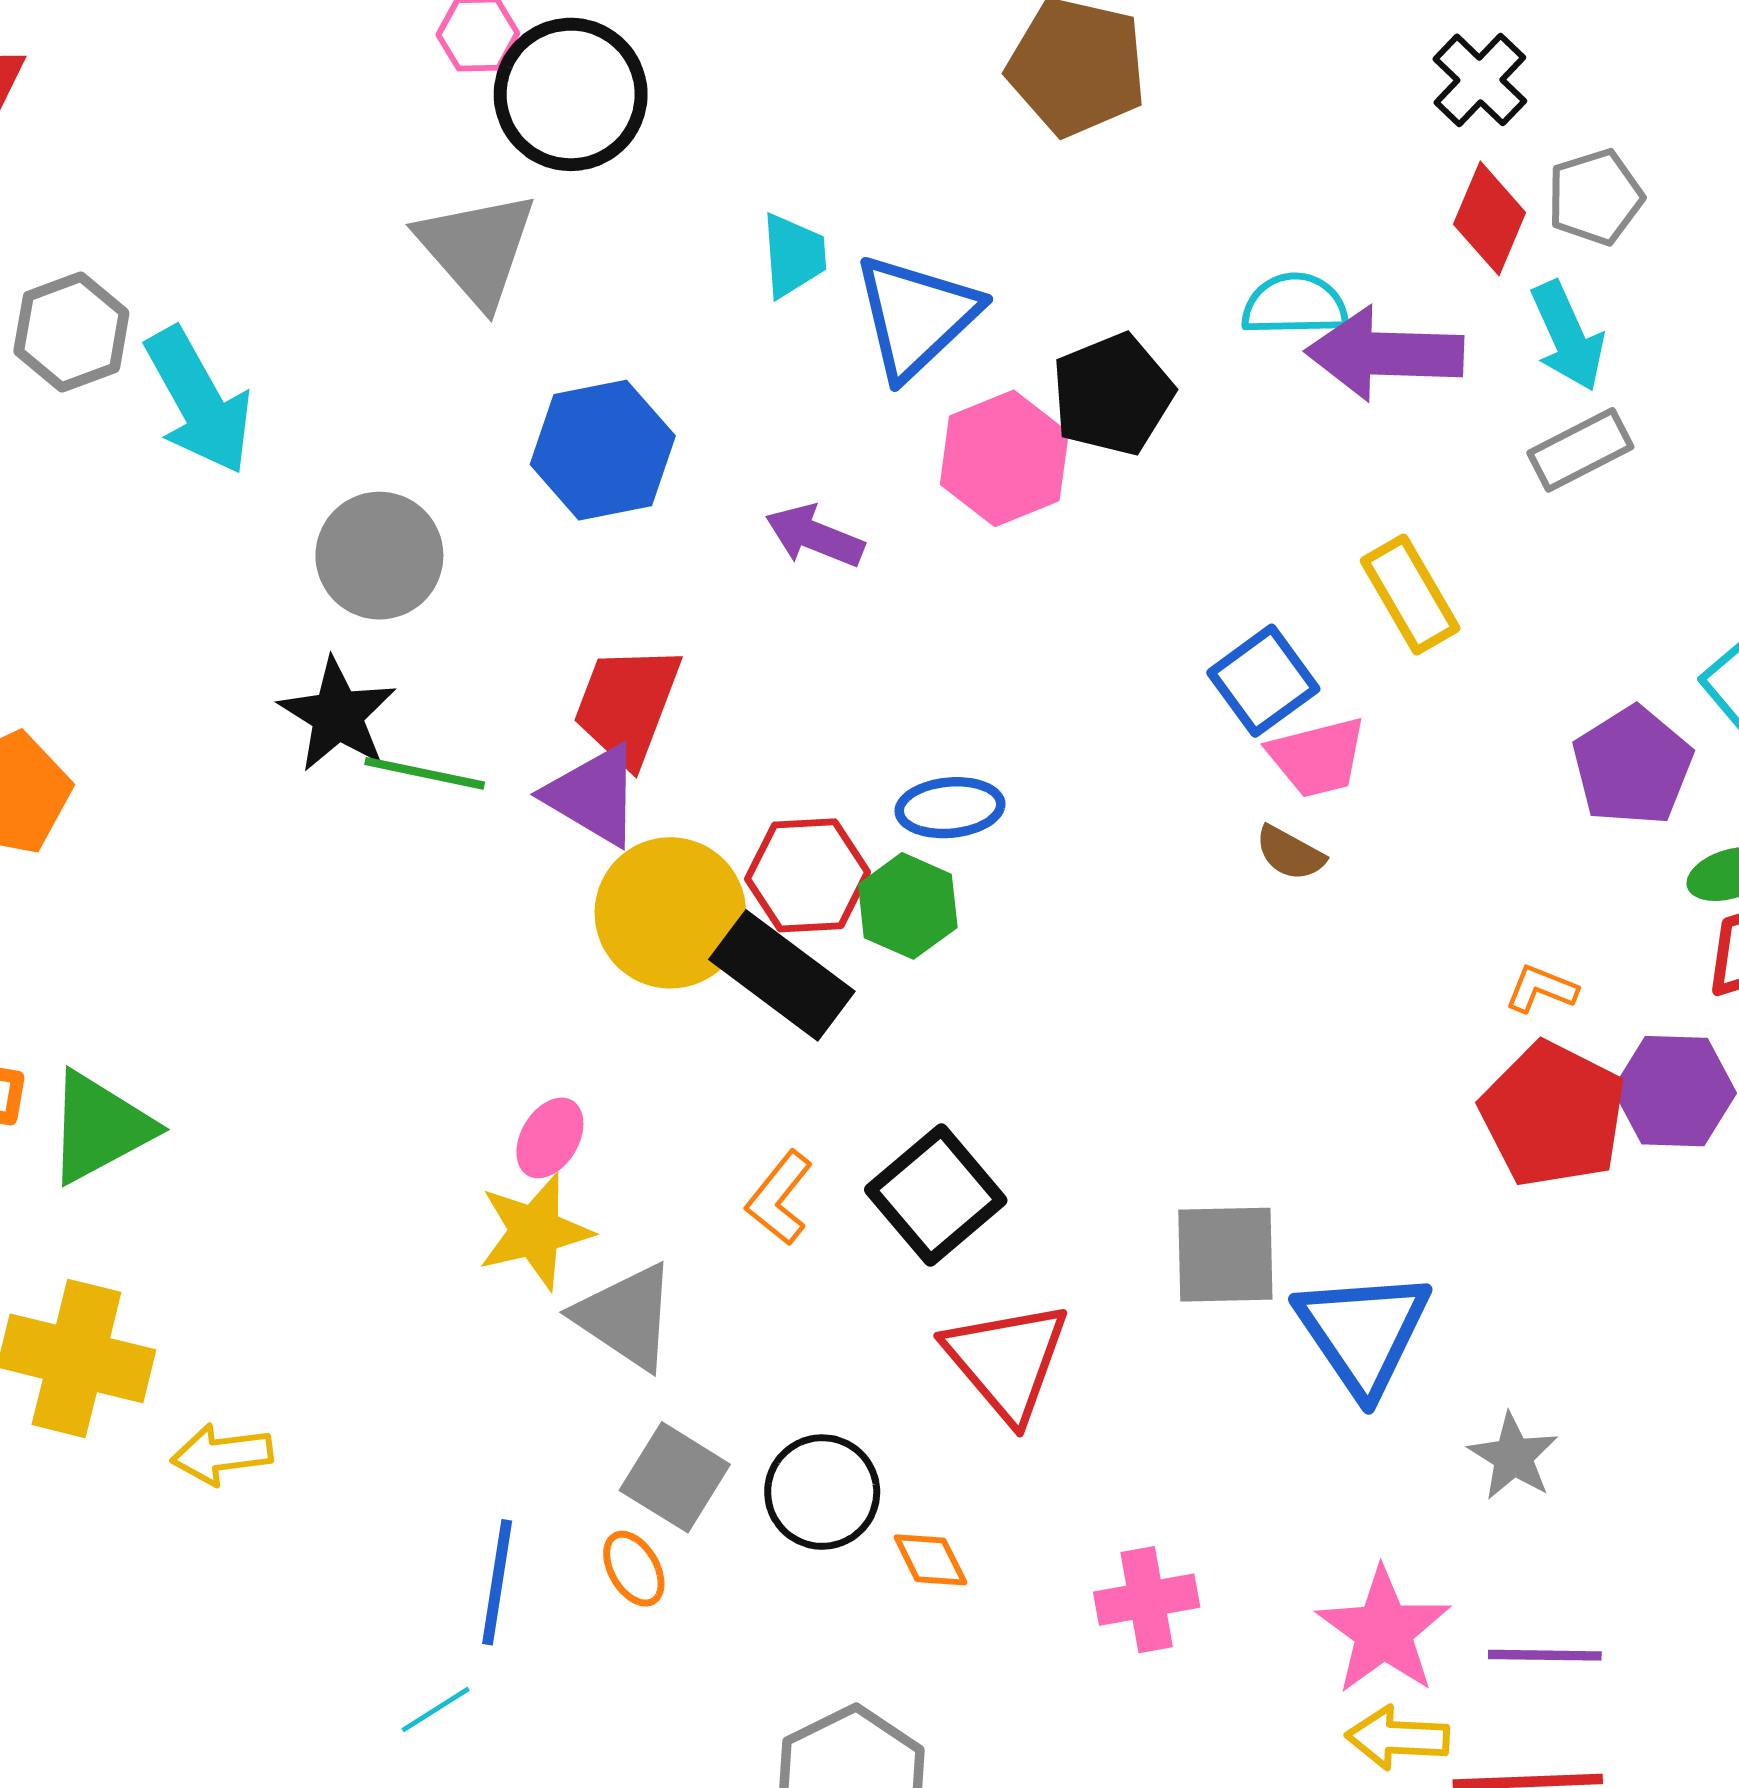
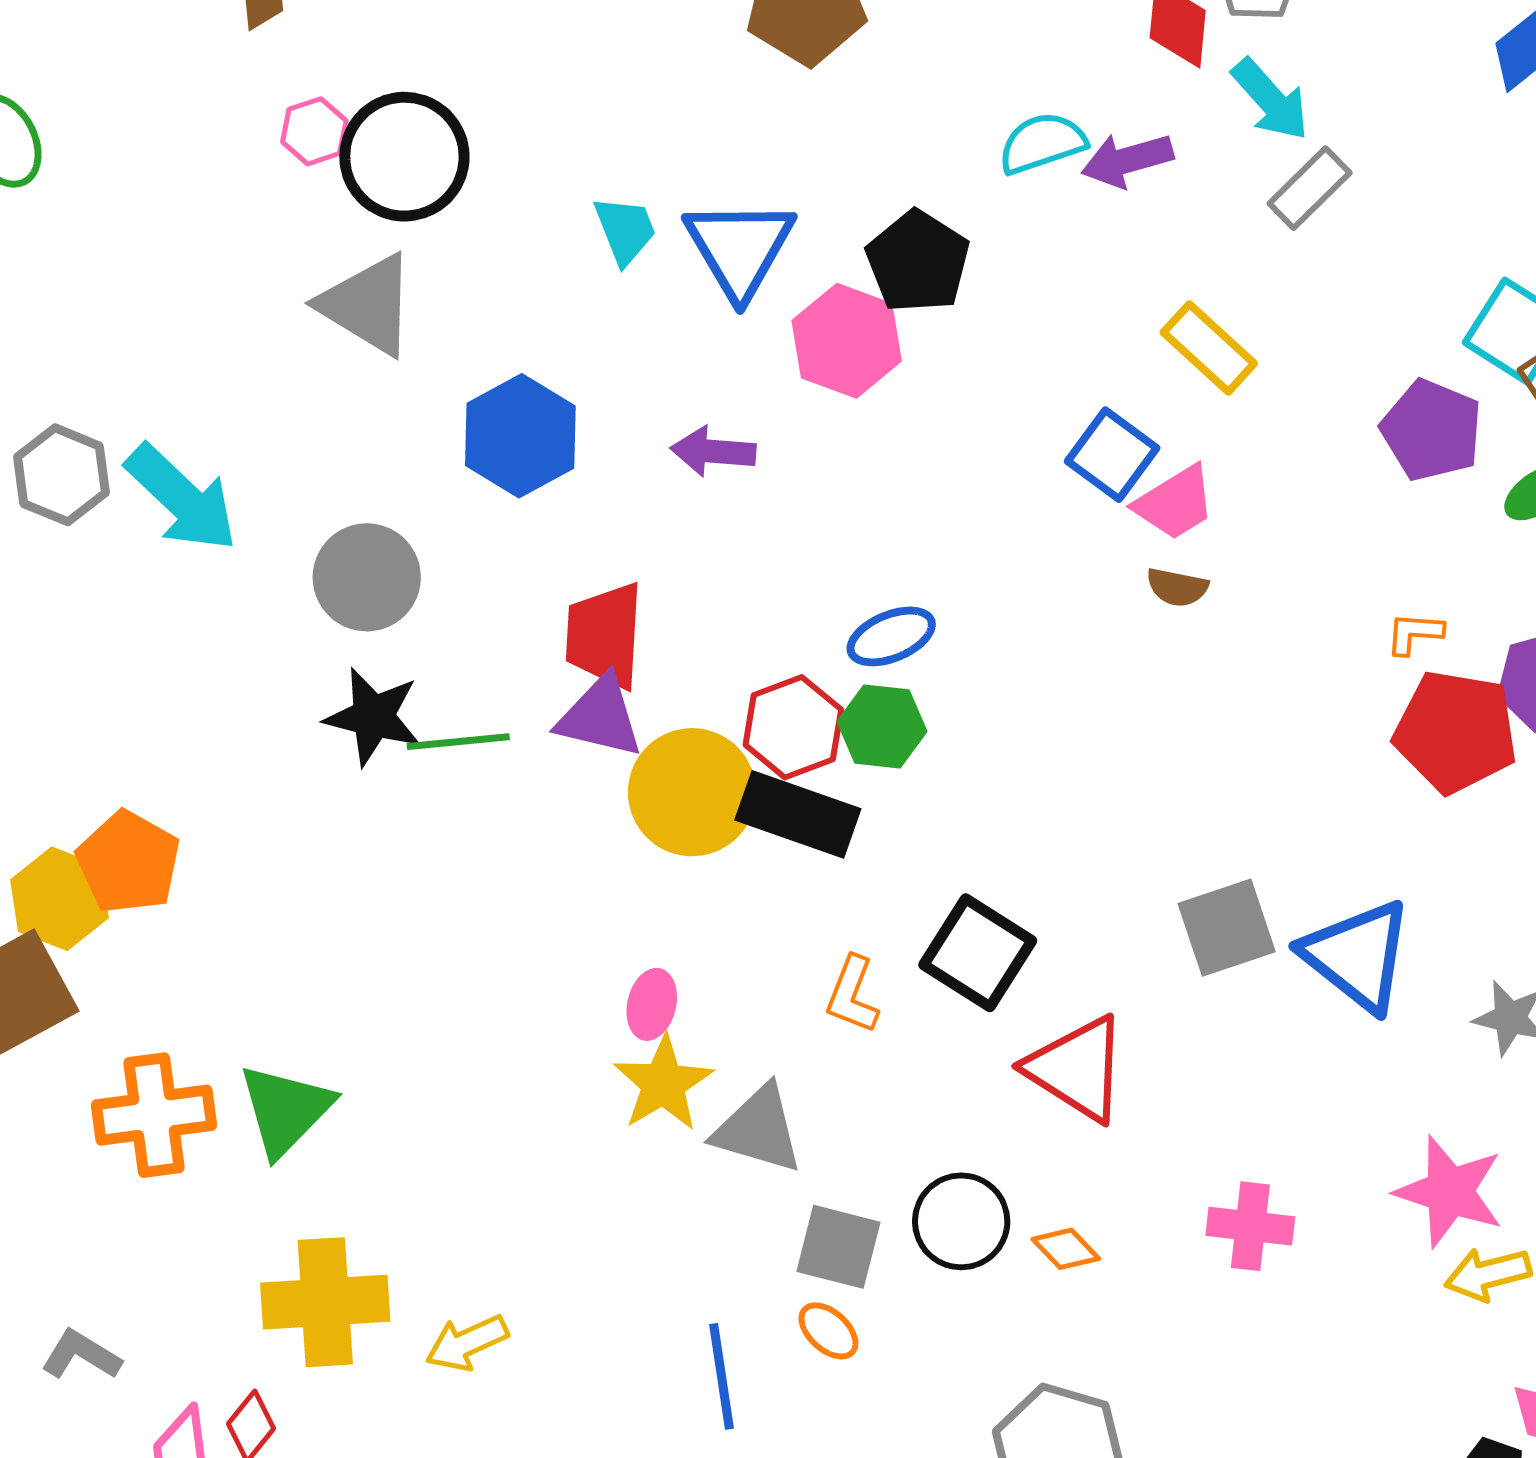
purple arrow: (1385, 354) -> (1127, 160), size x0.7
pink cross: (1147, 1600) -> (1250, 1226), turned 34

